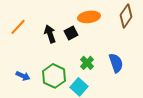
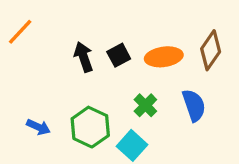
brown diamond: (126, 16) -> (211, 50), moved
orange ellipse: (89, 17) -> (164, 57), moved
orange line: (18, 27) -> (20, 32), moved

